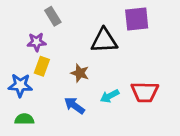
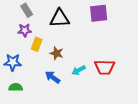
gray rectangle: (53, 16) -> (27, 10), moved
black triangle: (104, 41) -> (60, 18), moved
yellow rectangle: (42, 66) -> (37, 44), moved

